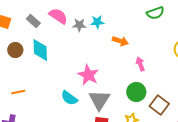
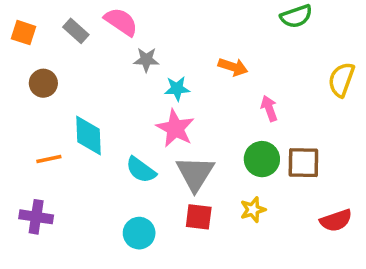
cyan star: (97, 22) -> (177, 89), moved
gray star: (79, 25) -> (146, 60), moved
cyan diamond: (40, 50) -> (89, 136), moved
brown square: (159, 105) -> (303, 163), moved, turned -36

